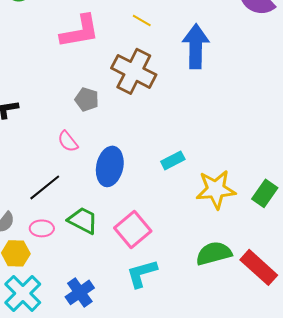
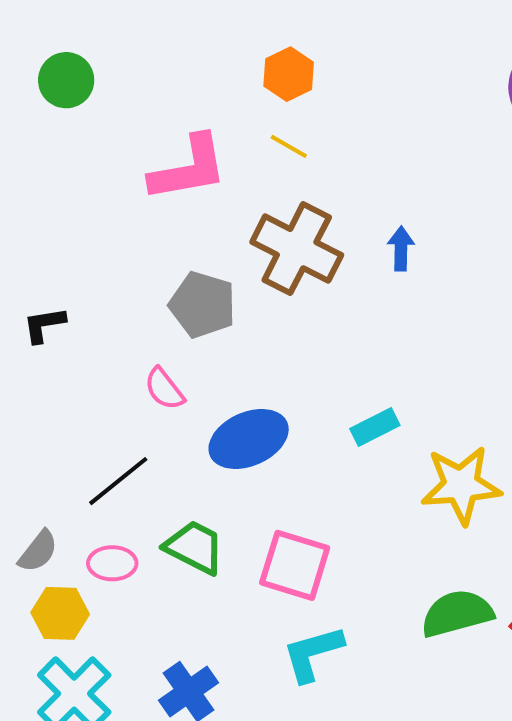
yellow line: (142, 20) -> (289, 146), moved
blue arrow: (196, 46) -> (401, 249), moved, size x0.5
gray pentagon: (87, 99) -> (202, 305), size x1.4
blue ellipse: (110, 166) -> (249, 439), turned 54
pink square: (133, 229) -> (295, 565), turned -33

